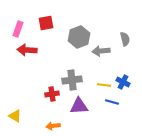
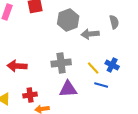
red arrow: (27, 50) -> (17, 66), moved
yellow line: (104, 85) -> (93, 68), turned 40
red cross: (52, 94) -> (30, 95), moved

